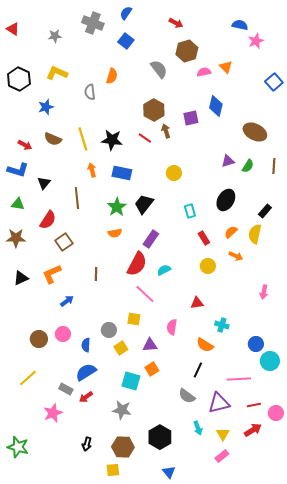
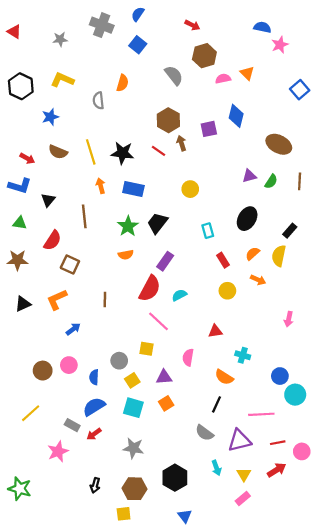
brown square: (64, 242) -> (70, 264), turned -30
cyan square: (131, 381) -> (133, 408), moved

